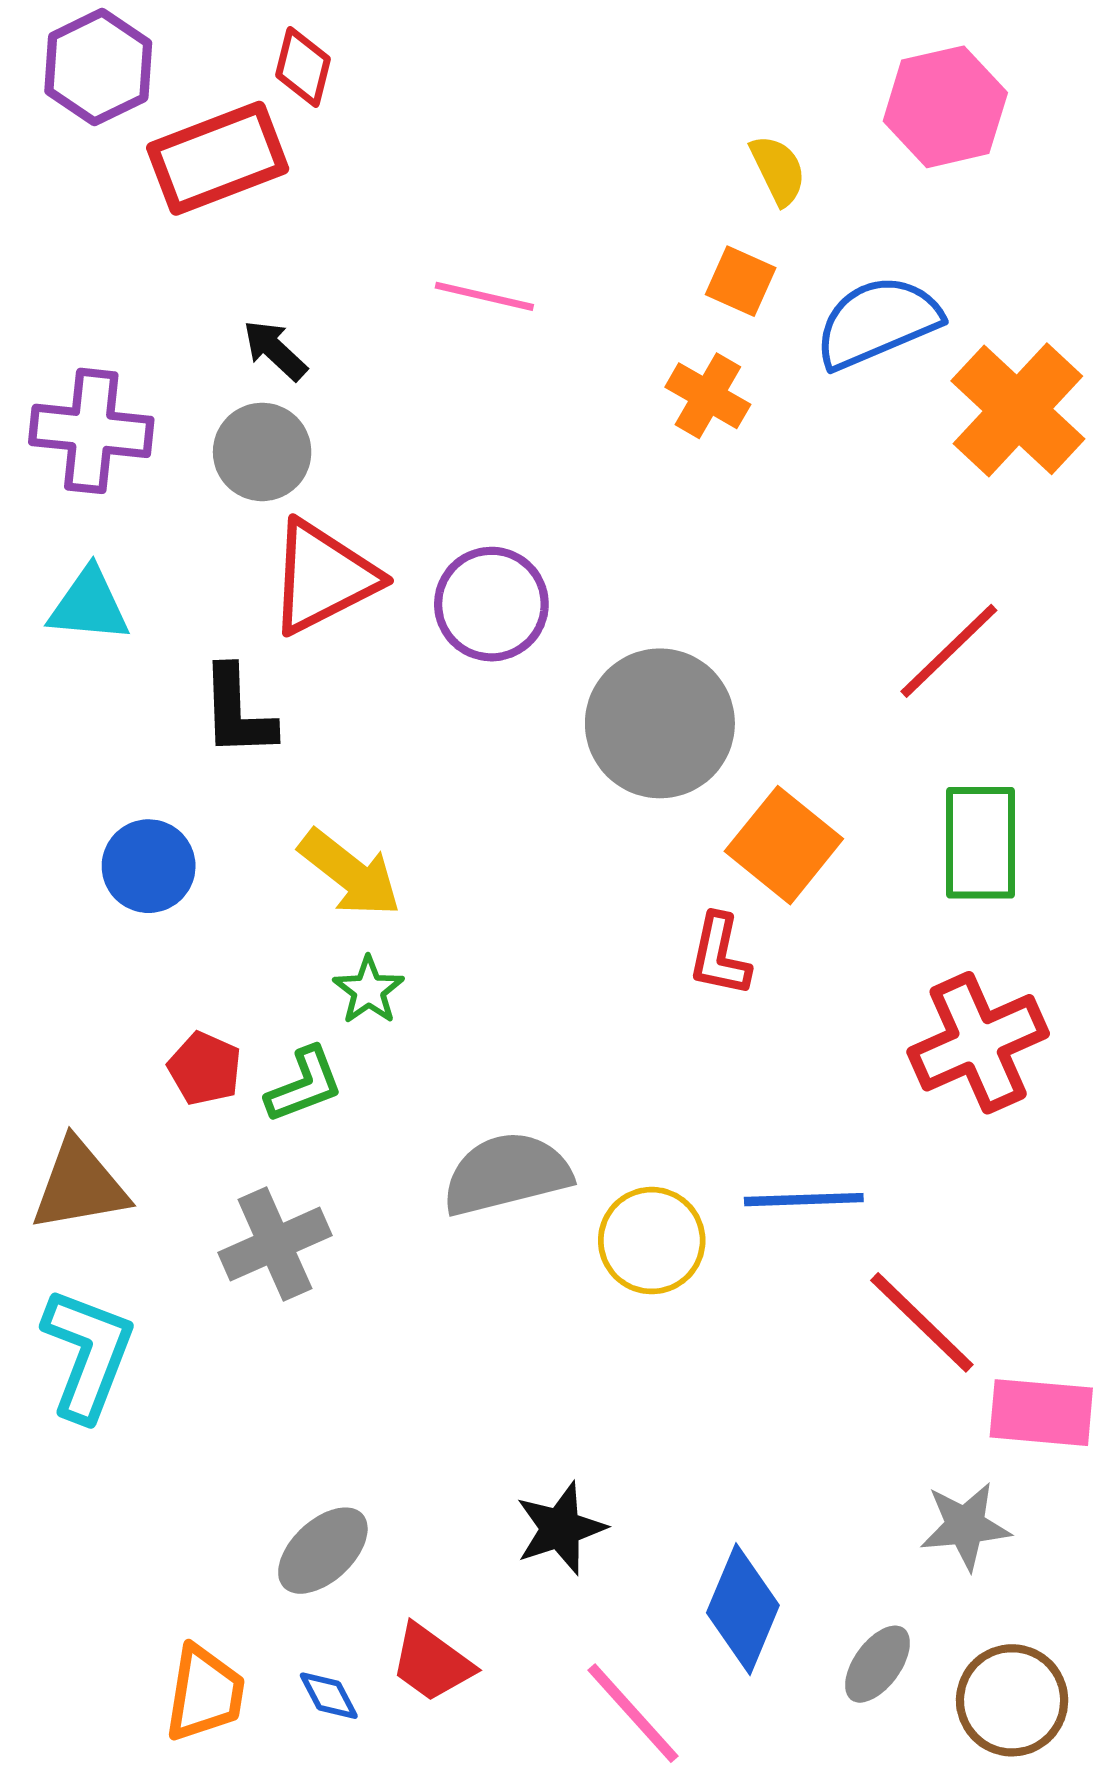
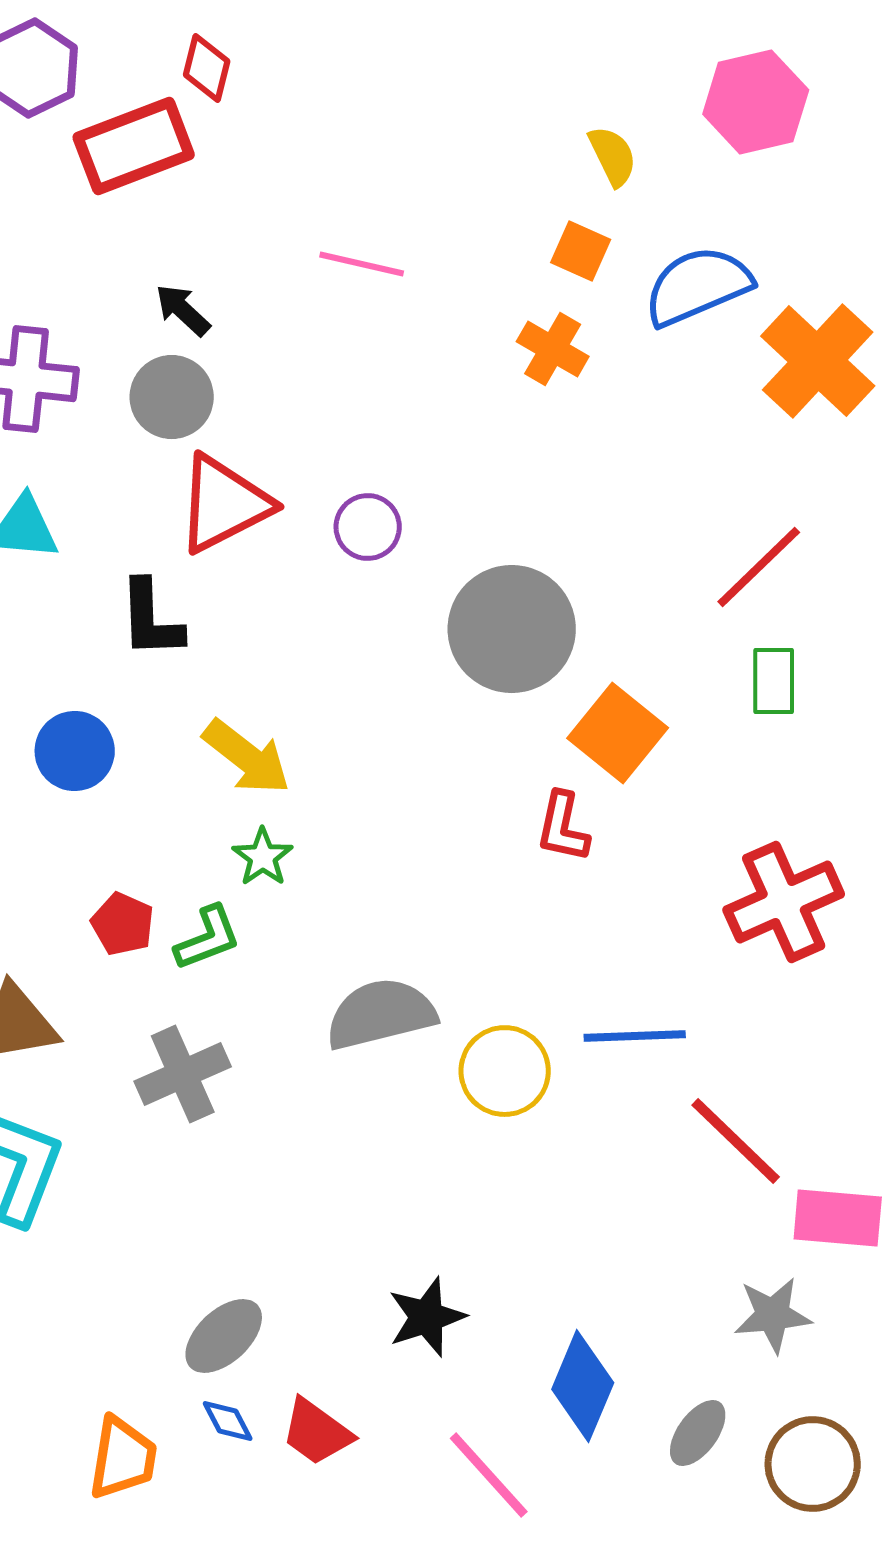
purple circle: (491, 604) -> (368, 527), size x0.7
green rectangle: (980, 843) -> (774, 681), moved, size x0.7
blue diamond: (329, 1696) -> (228, 1421), moved

